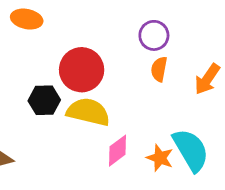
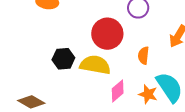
orange semicircle: (159, 69) -> (143, 55), moved
red circle: (82, 70) -> (107, 34), moved

